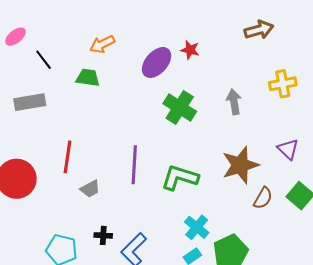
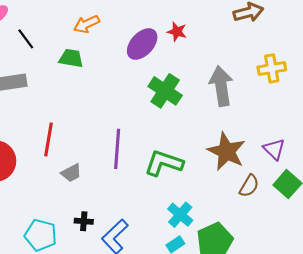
gray arrow: (234, 102) -> (221, 86), size x1.5
purple triangle: (288, 149) -> (274, 149), moved
brown star: (240, 165) -> (226, 151), turned -30

